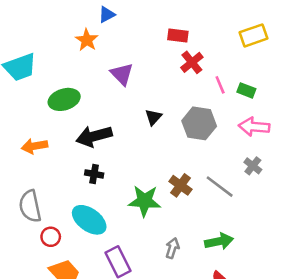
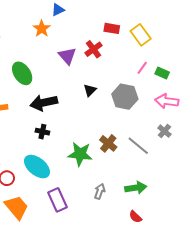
yellow rectangle: (253, 35) -> (141, 35), moved, turned 70
red cross: (192, 62) -> (93, 49), moved
pink line: (220, 85) -> (142, 68), turned 56
green ellipse: (64, 99) -> (22, 73), turned 70

